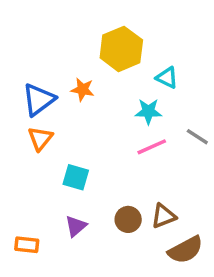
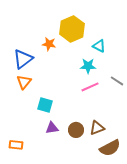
orange star: (83, 89) -> (49, 44), moved
purple triangle: (76, 226) -> (52, 128), moved, turned 32

